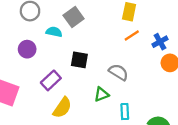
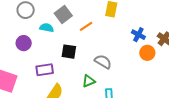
orange line: (132, 35) -> (86, 26), moved
blue cross: (160, 42) -> (138, 35), turned -32
purple rectangle: (51, 80) -> (45, 70), turned 36

